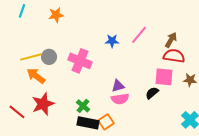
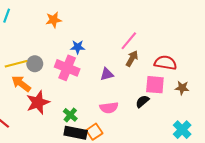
orange star: (56, 15) -> (54, 20), moved
brown arrow: (171, 40) -> (132, 59), moved
blue star: (112, 41) -> (78, 47), moved
purple triangle: (118, 86) -> (107, 74), moved
red star: (43, 104) -> (38, 102), moved

